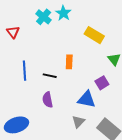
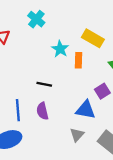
cyan star: (63, 13) -> (60, 49), moved
orange rectangle: (69, 62) -> (79, 60), moved
blue line: (24, 71) -> (18, 110), moved

